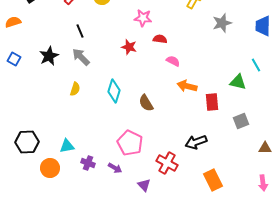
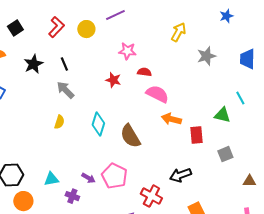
black star: (49, 56) -> (33, 64), moved
pink semicircle: (173, 61) -> (157, 94), size x1.6
brown semicircle: (146, 103) -> (130, 136), size x1.4
orange circle: (50, 168) -> (23, 201), moved
purple arrow: (115, 168) -> (88, 178), moved

